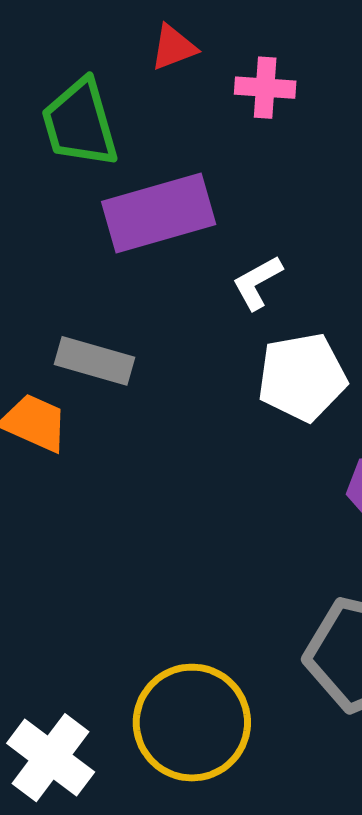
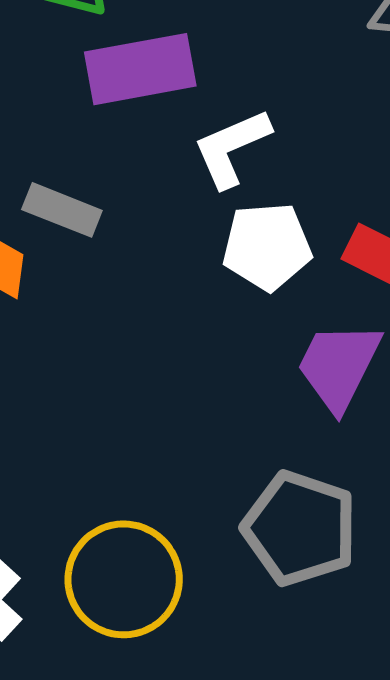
white L-shape: (257, 283) -> (232, 148), size x1.5

